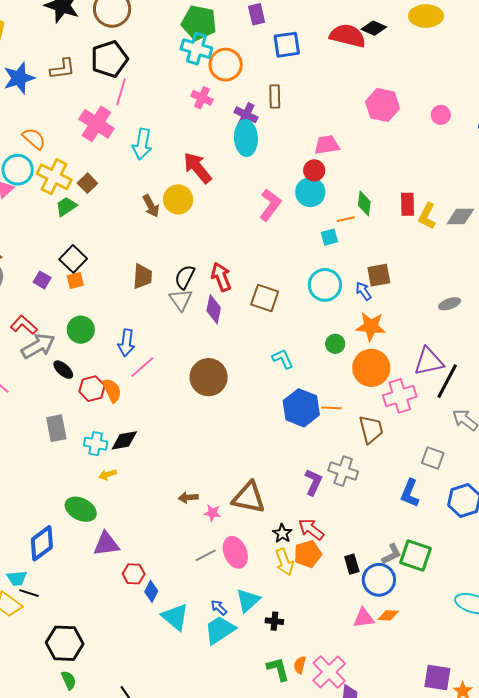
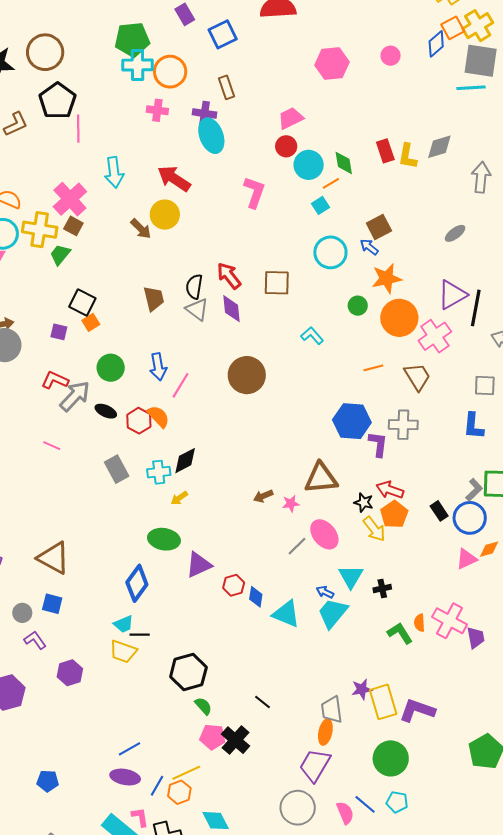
pink cross: (96, 124) -> (70, 199), moved, turned 32
cyan circle: (310, 192) -> (309, 165), moved
blue hexagon: (301, 408) -> (352, 421), moved

